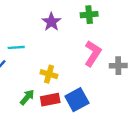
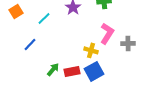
cyan line: (16, 47) -> (44, 18), moved, turned -40
yellow cross: (49, 74) -> (91, 50), moved

